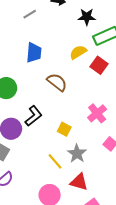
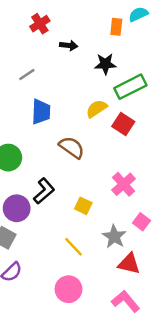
gray line: (30, 14) -> (27, 74), moved
gray star: (77, 154) -> (114, 237), moved
red triangle: (79, 182) -> (129, 264), moved

